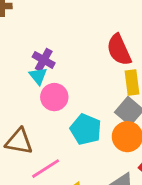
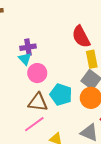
purple cross: (44, 60) -> (28, 47), turned -35
brown triangle: (19, 141) -> (38, 102), moved

